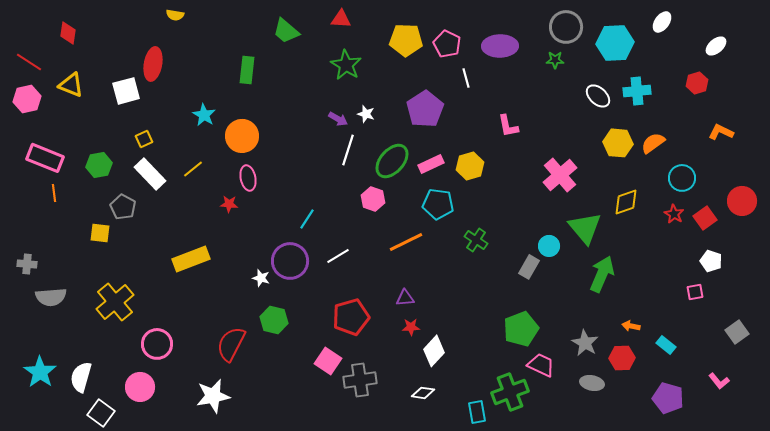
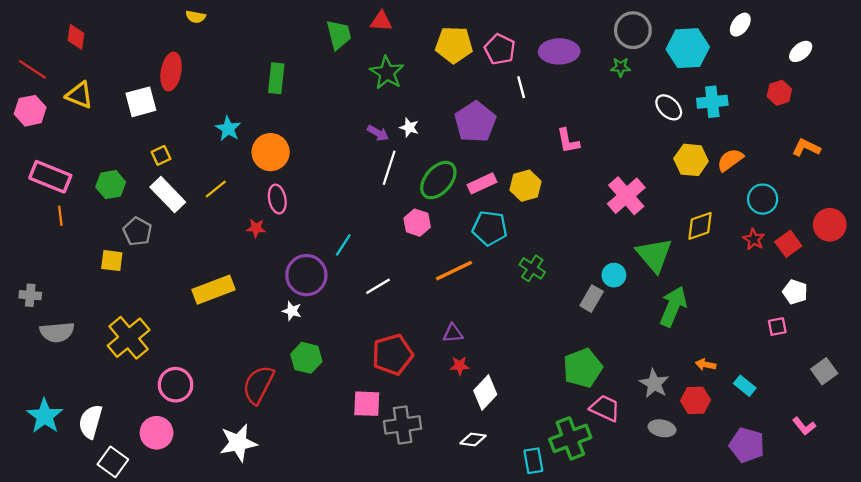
green trapezoid: (286, 31) -> (339, 35), moved, turned -144
purple circle: (290, 261) -> (306, 275), moved
pink square: (328, 361) -> (367, 404), turned -32

